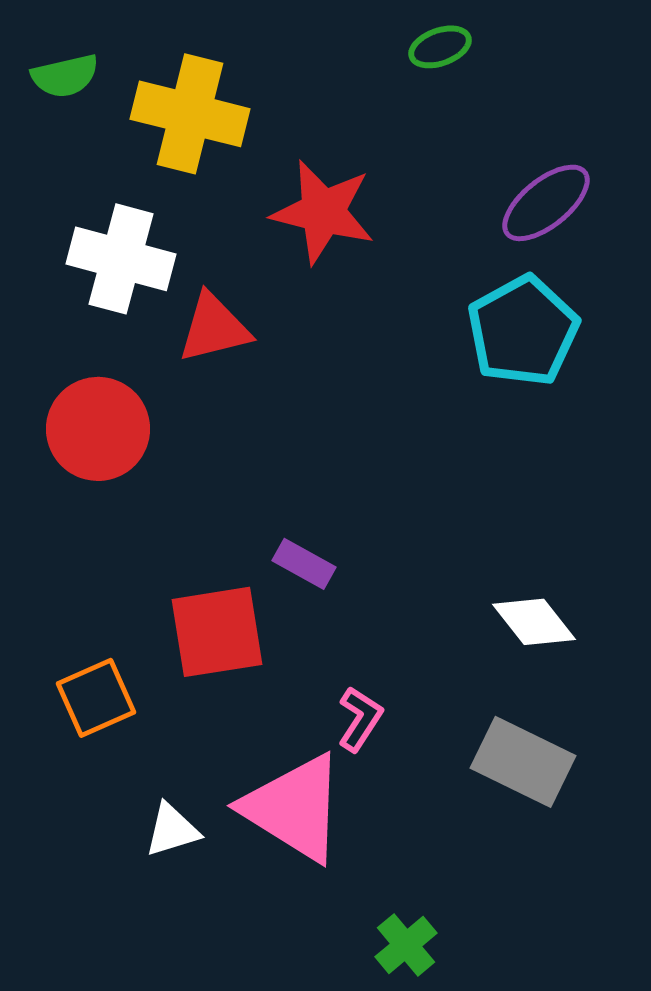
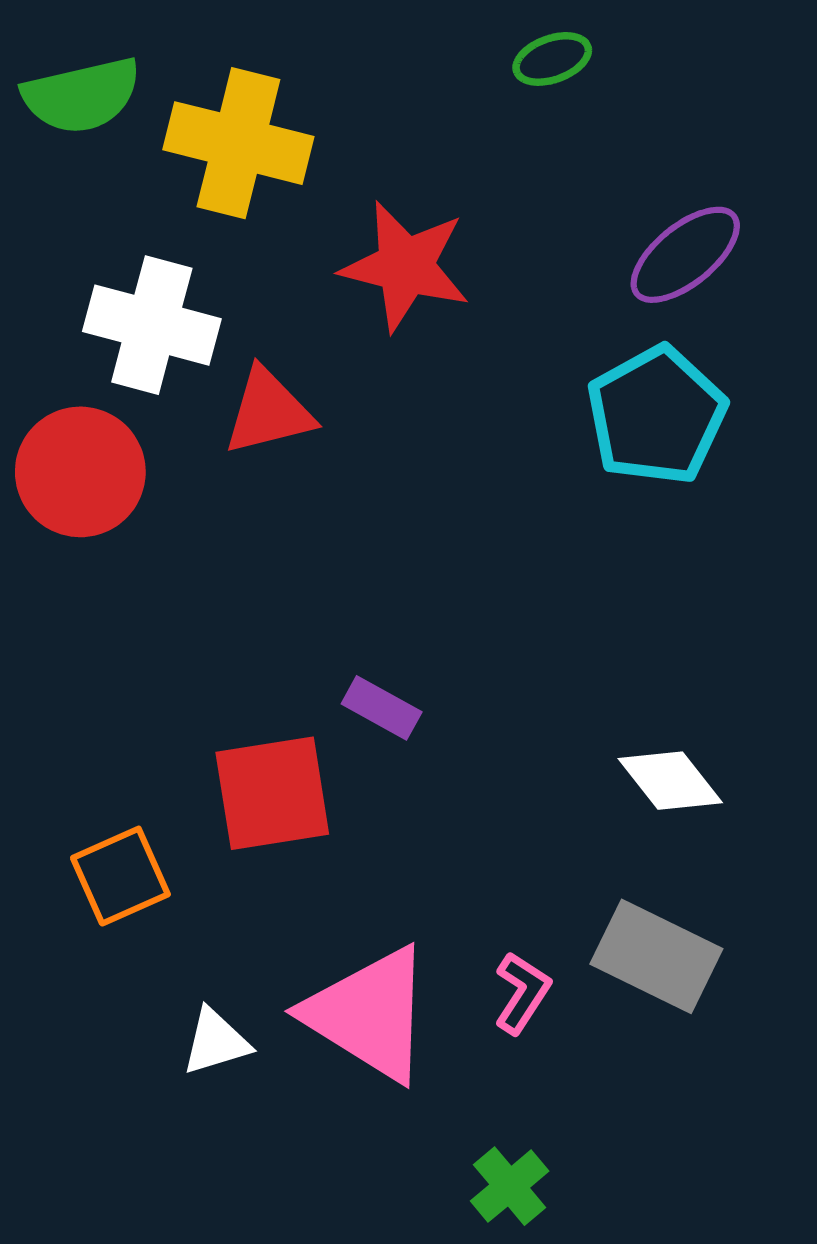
green semicircle: (65, 76) -> (82, 95), size x1.4
red circle: (98, 429) -> (80, 472), moved
pink L-shape: (360, 719) -> (522, 993), moved

